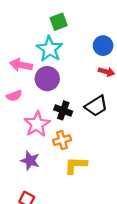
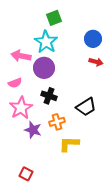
black trapezoid: (96, 106) -> (86, 107), moved
black cross: (63, 110) -> (49, 96), moved
pink star: (37, 124) -> (21, 108), moved
purple star: (30, 161) -> (33, 130), moved

